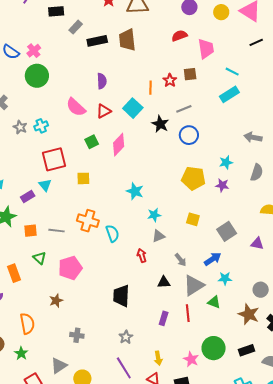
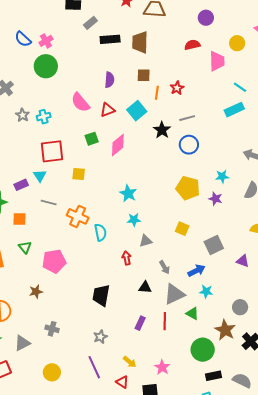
yellow circle: (221, 12) -> (237, 43), moved
brown square: (190, 74) -> (144, 75), moved
cyan star: (154, 215) -> (134, 220), moved
gray line: (57, 231) -> (49, 203), moved
green circle: (214, 348) -> (203, 350), moved
black rectangle: (246, 350) -> (213, 376), moved
yellow arrow: (158, 358) -> (130, 362), turned -48
gray triangle: (59, 366) -> (22, 343), moved

